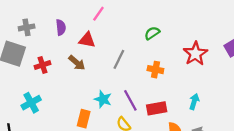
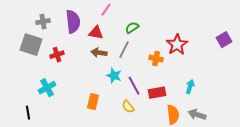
purple semicircle: (61, 27) -> (73, 22), size x1.6
green semicircle: (152, 33) -> (132, 28), moved
red star: (195, 54) -> (177, 45), moved
brown arrow: (77, 63) -> (99, 53), moved, turned 147
cyan star: (103, 99) -> (114, 76), moved

